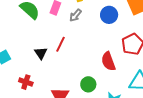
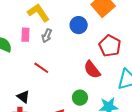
red line: (61, 44) -> (41, 68), turned -63
black triangle: (41, 53) -> (23, 97), moved

